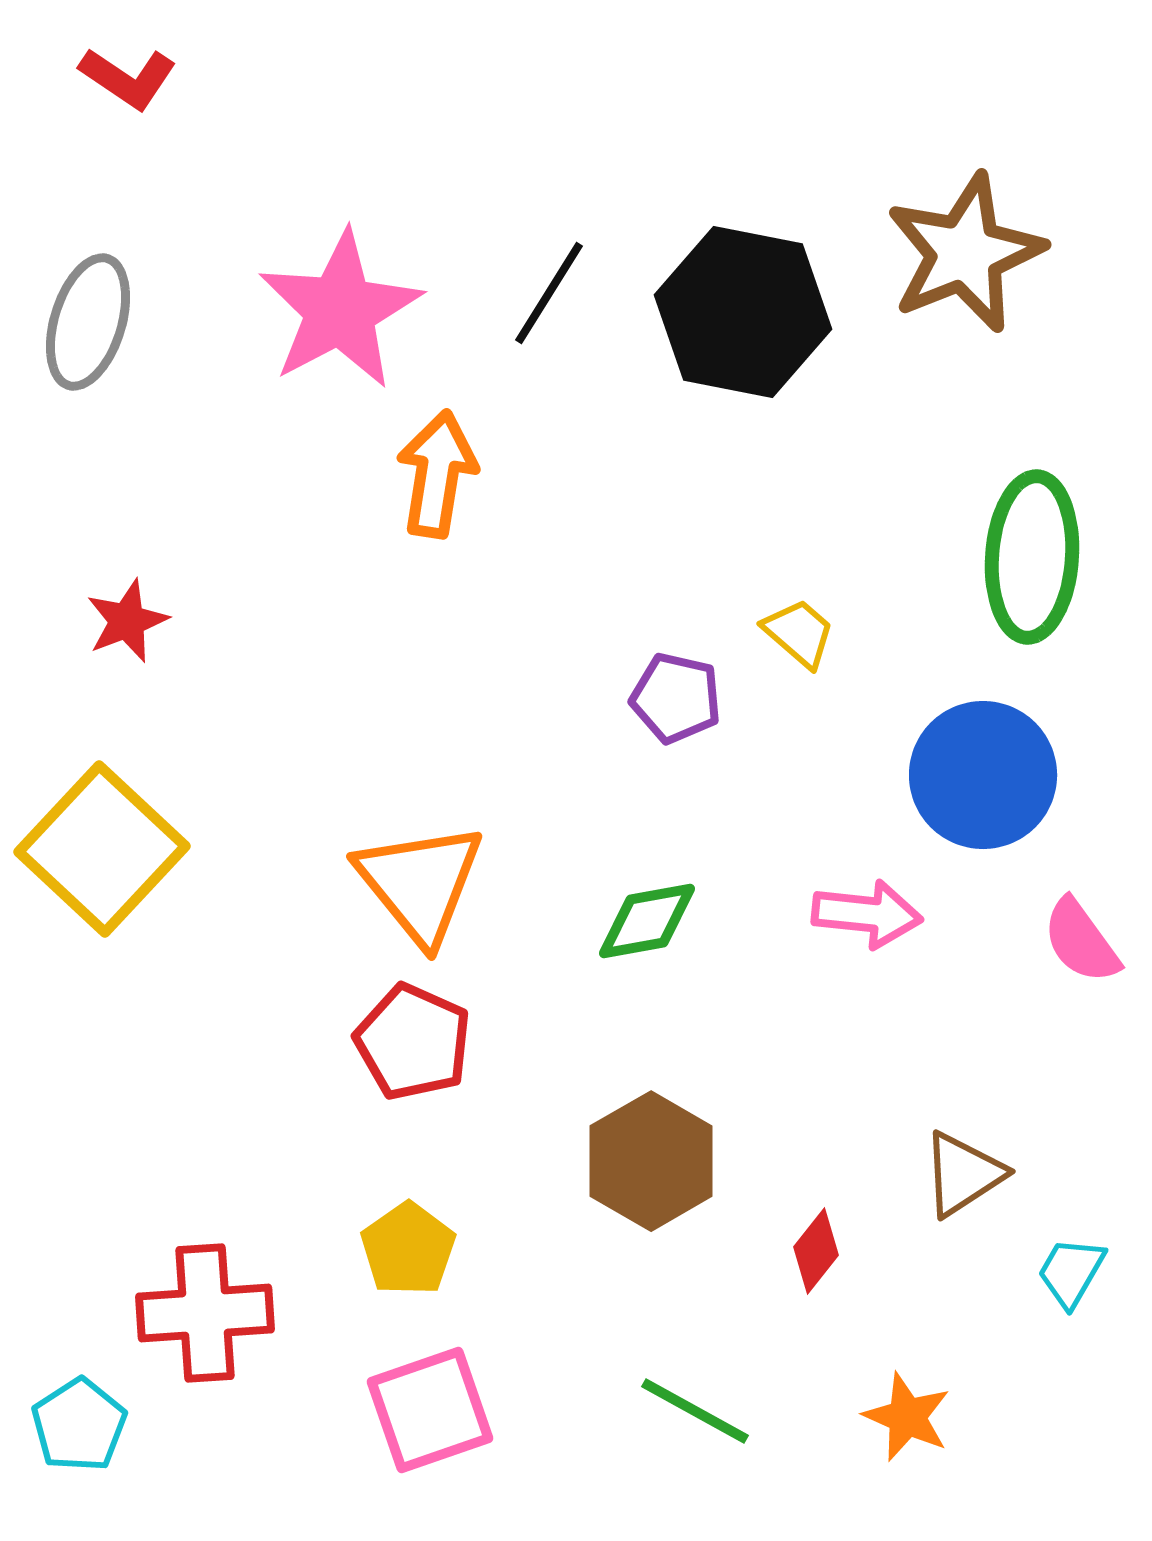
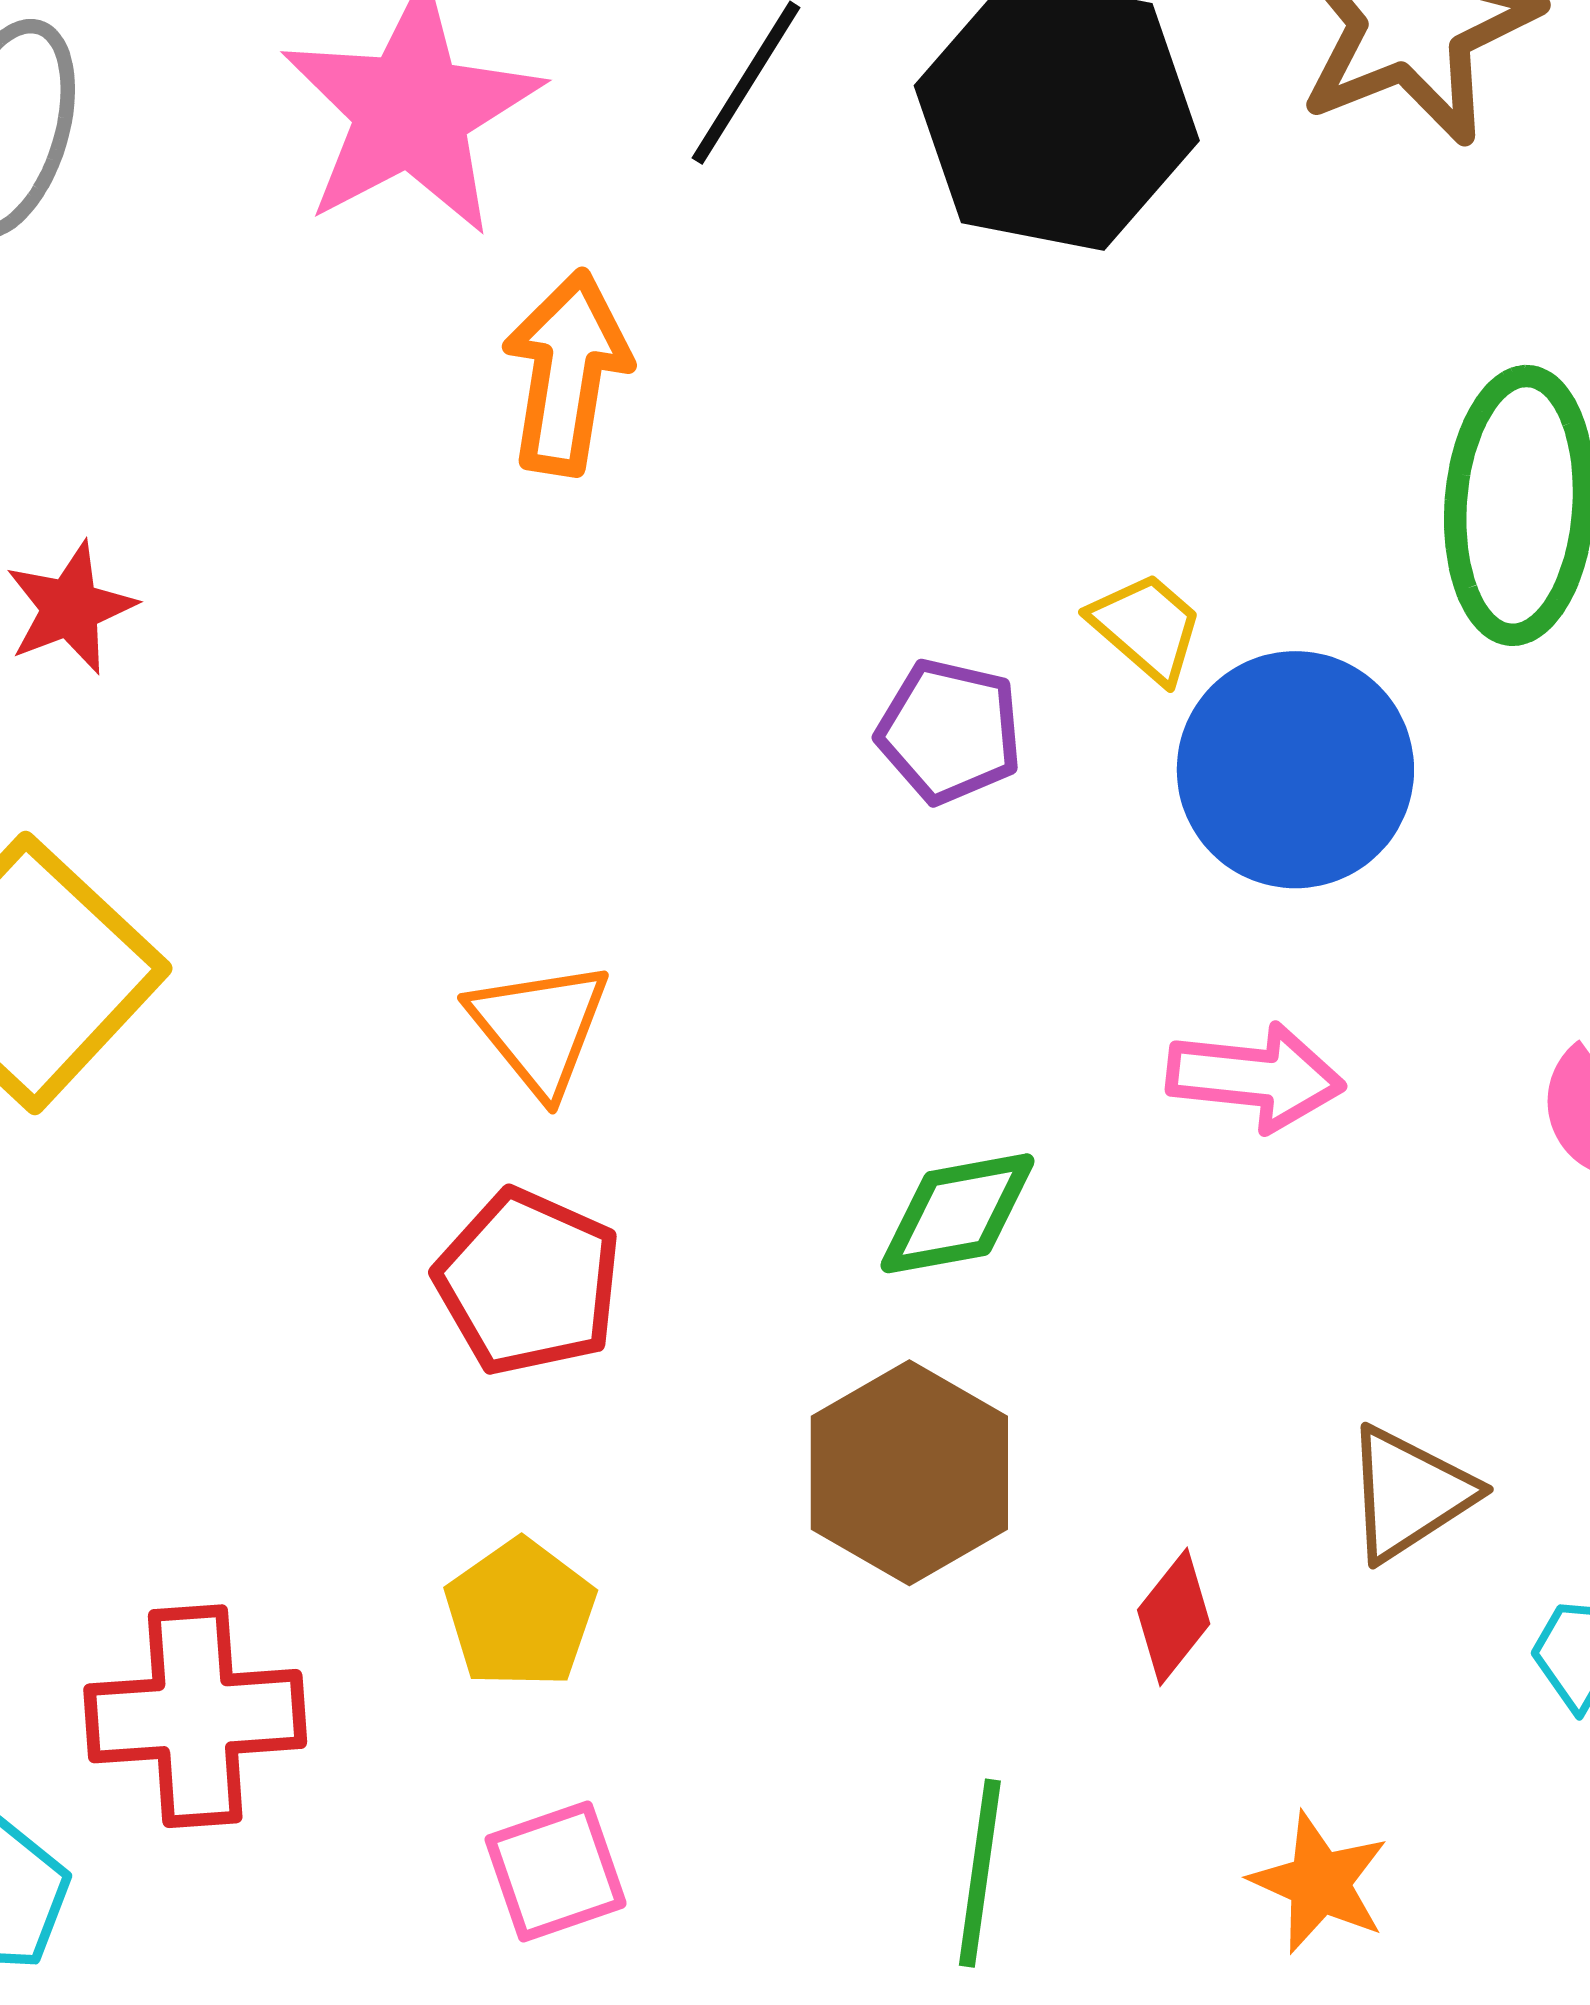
blue circle: (983, 775) -> (1295, 770), moved
orange triangle: (420, 883) -> (539, 1028), size x0.7
green diamond: (647, 921) -> (957, 1213), moved
pink square: (430, 1410) -> (556, 1872), size x0.7
green line: (695, 1411) -> (980, 1873), turned 69

